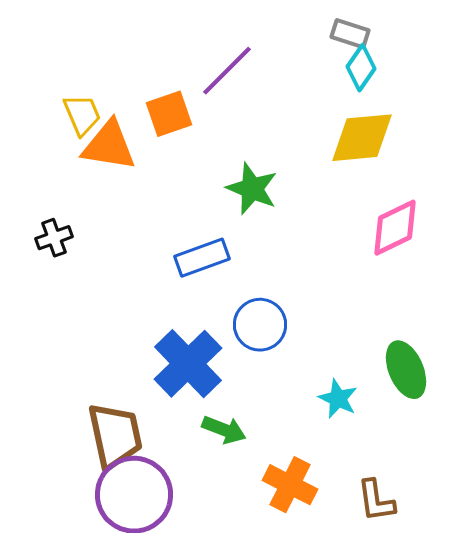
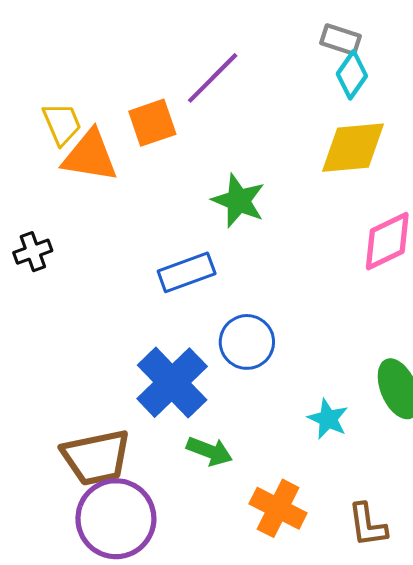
brown trapezoid: (115, 436) -> (96, 457), turned 90

